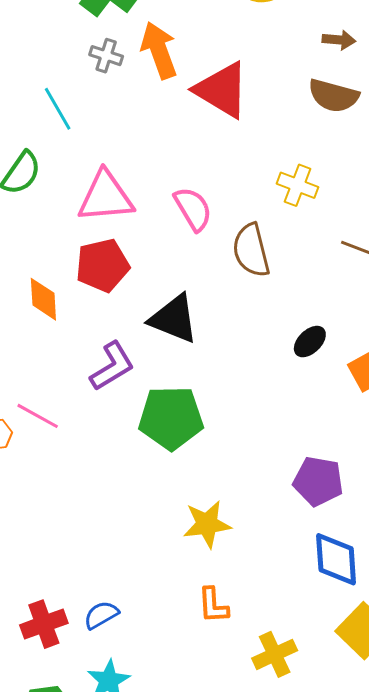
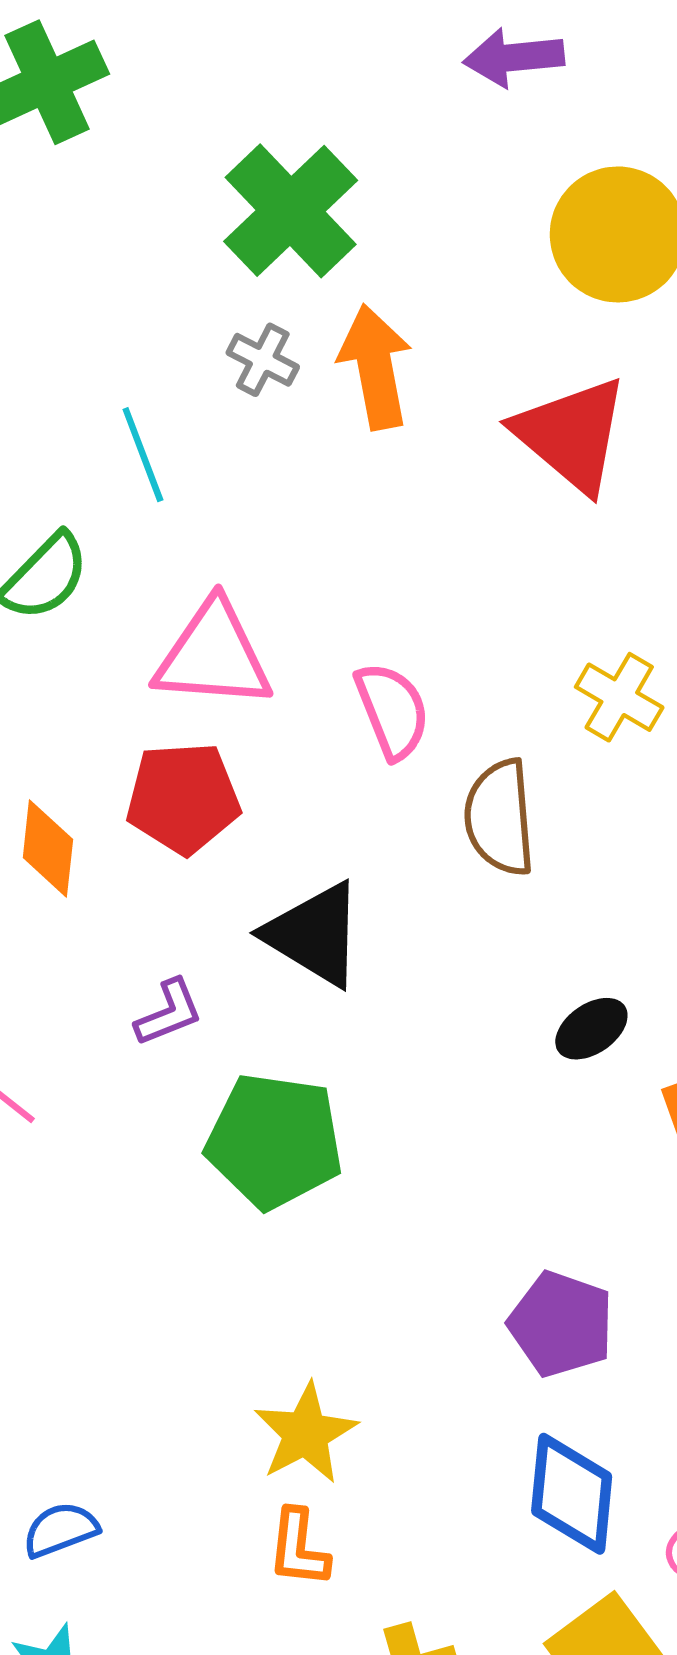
red triangle: (222, 90) -> (571, 435), moved
purple L-shape: (112, 366) -> (169, 1013), size x0.7
yellow star: (207, 524) -> (306, 1433), moved, turned -30

